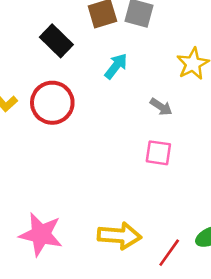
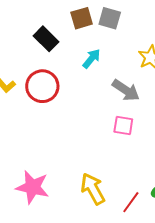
gray arrow: (161, 107) -> (126, 90), size x1.6
yellow arrow: (119, 236) -> (93, 189), turned -124

